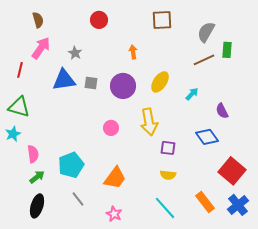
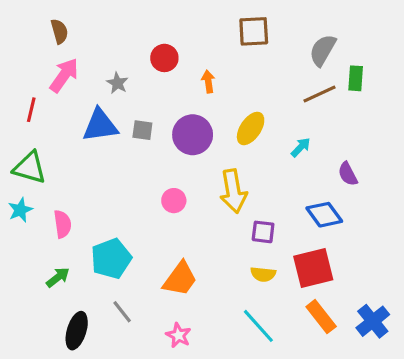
red circle: (99, 20) -> (164, 58), moved
pink semicircle: (33, 154) -> (63, 224), moved
red square: (232, 171) -> (313, 268), moved, turned 36
black ellipse: (37, 206) -> (77, 331), moved

